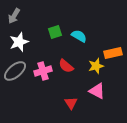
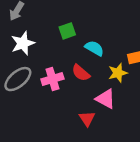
cyan semicircle: (79, 36) -> (94, 48), moved
pink triangle: (97, 91) -> (105, 99), moved

